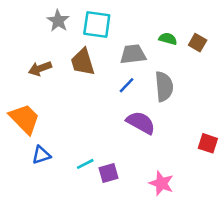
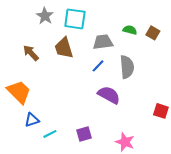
brown arrow: (40, 68) -> (31, 53), turned 66
cyan line: (85, 164) -> (50, 134), moved

